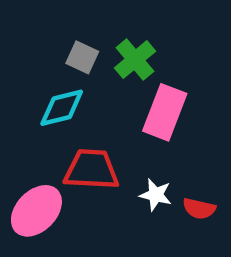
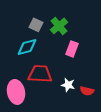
pink rectangle: (165, 112) -> (72, 49), size x0.7
pink ellipse: (36, 211) -> (16, 92), turned -55

